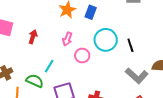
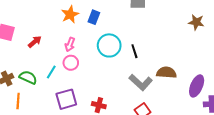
red arrow: (33, 37) -> (35, 42), turned 32
pink circle: (82, 56) -> (71, 63), moved
green semicircle: (35, 81) -> (28, 77), moved

